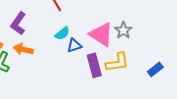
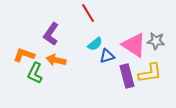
gray star: (123, 30) -> (156, 41), turned -30

